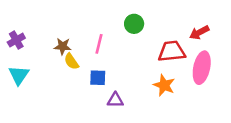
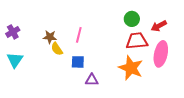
green circle: (134, 24) -> (132, 19), moved
orange star: (164, 85) -> (131, 68), size x1.4

